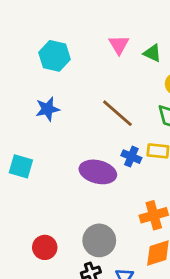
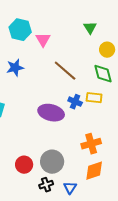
pink triangle: (119, 45) -> (43, 40), moved
green triangle: (152, 53) -> (90, 28), turned 32
red circle: (45, 247) -> (24, 165), moved

